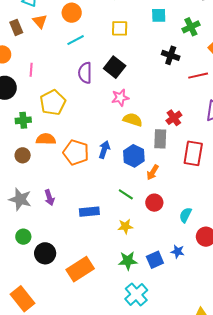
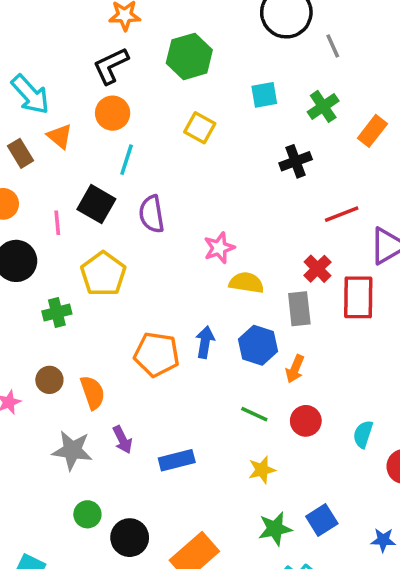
yellow square: (120, 28) -> (200, 128), turned 36
cyan line: (76, 40) -> (127, 160), turned -36
black cross: (171, 55) -> (296, 161), turned -30
black square: (115, 67) -> (96, 204), moved
red line: (198, 76) -> (342, 214), moved
orange semicircle: (46, 139) -> (93, 393), moved, turned 78
red rectangle: (193, 153) -> (358, 297), moved
brown circle: (23, 155) -> (49, 380), moved
blue rectangle: (89, 212) -> (177, 460), moved
blue star: (178, 252) -> (383, 540), moved

